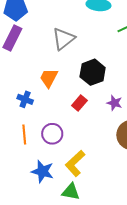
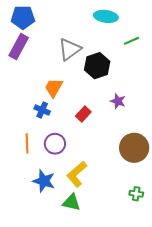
black hexagon: (93, 72) -> (97, 66), moved
blue cross: (25, 99) -> (42, 110), moved
purple star: (114, 103) -> (118, 101), moved

